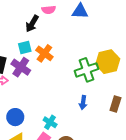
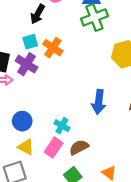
green cross: (87, 70) -> (94, 17), moved
blue arrow: (83, 103) -> (99, 102), size x1.5

